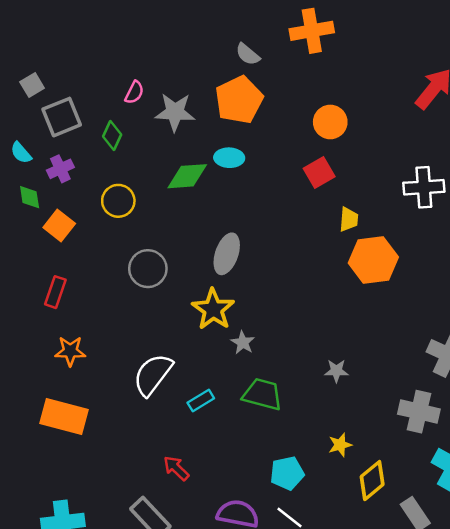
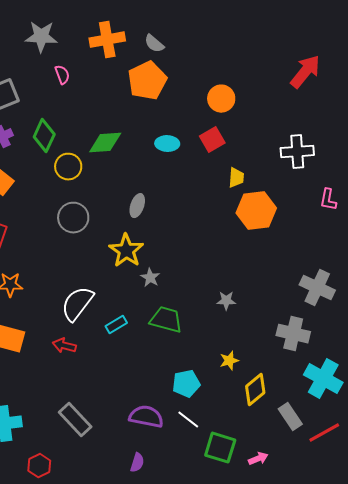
orange cross: (312, 31) -> (107, 40), moved
pink semicircle: (134, 92) -> (62, 75), turned -48
gray star: (175, 112) -> (41, 37), moved
green diamond: (112, 136) -> (44, 136), moved, size x1.4
cyan ellipse: (229, 158) -> (167, 144), moved
yellow circle: (118, 201) -> (68, 167), moved
gray ellipse: (227, 254) -> (137, 206), size x0.7
red arrow: (176, 468) -> (64, 346), moved, turned -30

